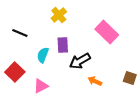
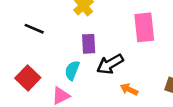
pink rectangle: (107, 32) -> (144, 27), turned 40
cyan semicircle: (43, 55) -> (72, 70), moved

